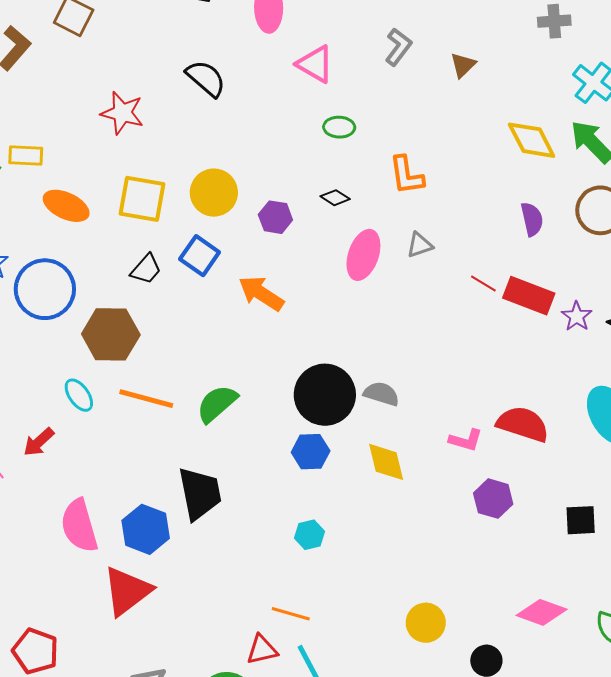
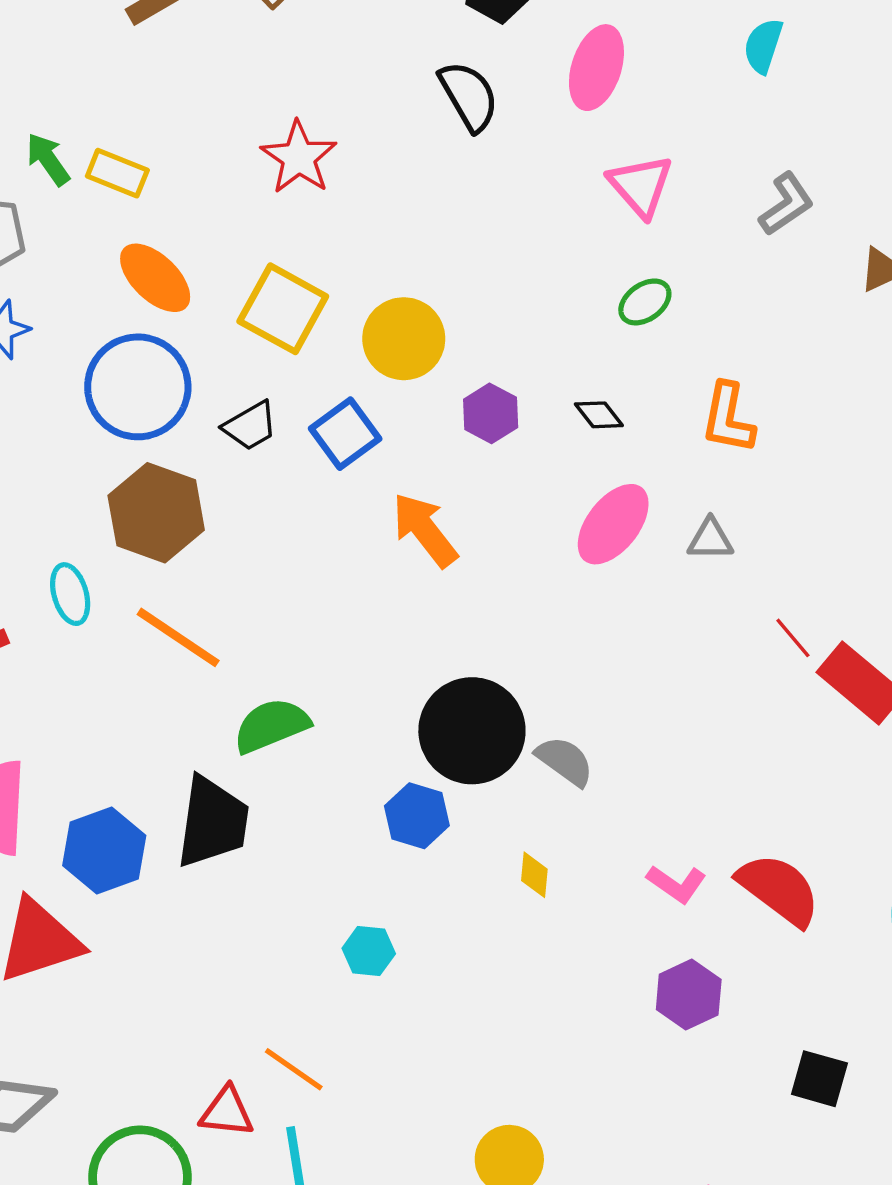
black semicircle: (206, 78) -> (469, 96), moved
green ellipse: (339, 127) -> (645, 302), turned -56
blue circle: (45, 289) -> (138, 387), moved
green semicircle: (217, 404) -> (271, 726), moved
yellow diamond: (386, 462) -> (534, 875), size x0.6

